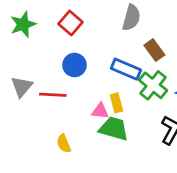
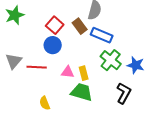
red square: (70, 23) -> (55, 25), moved
brown rectangle: (154, 50) -> (80, 26), moved
blue rectangle: (126, 69) -> (102, 35), moved
pink triangle: (100, 111) -> (68, 72), moved

